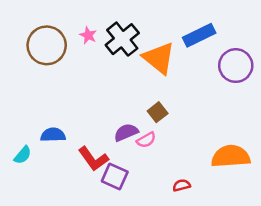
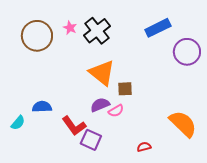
orange triangle: (159, 58) -> (102, 73), moved
brown square: (158, 112) -> (125, 89), turned 35
orange semicircle: (231, 156) -> (183, 124), turned 48

